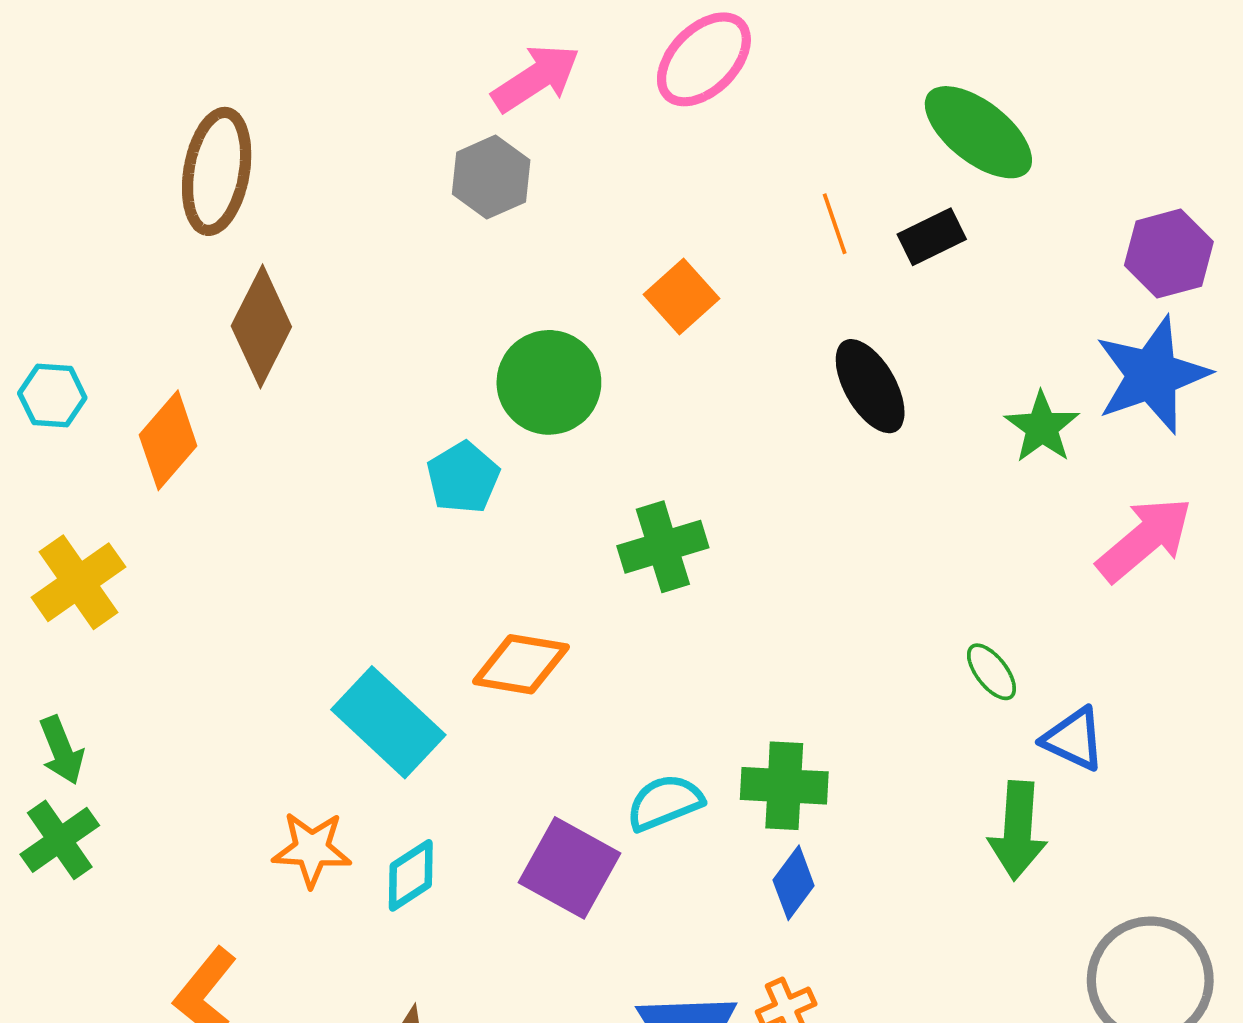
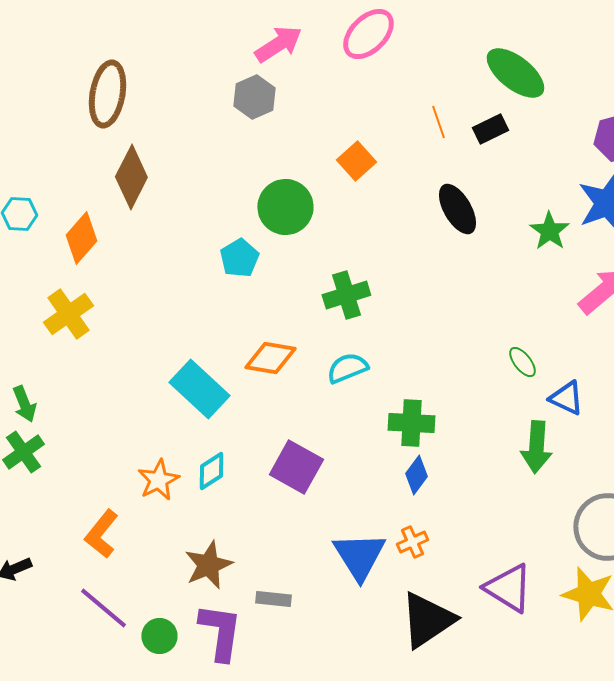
yellow cross: (78, 582) -> (68, 314), moved
cyan semicircle: (665, 803) -> (347, 368), moved
orange star: (312, 849) -> (158, 480), moved, turned -30

